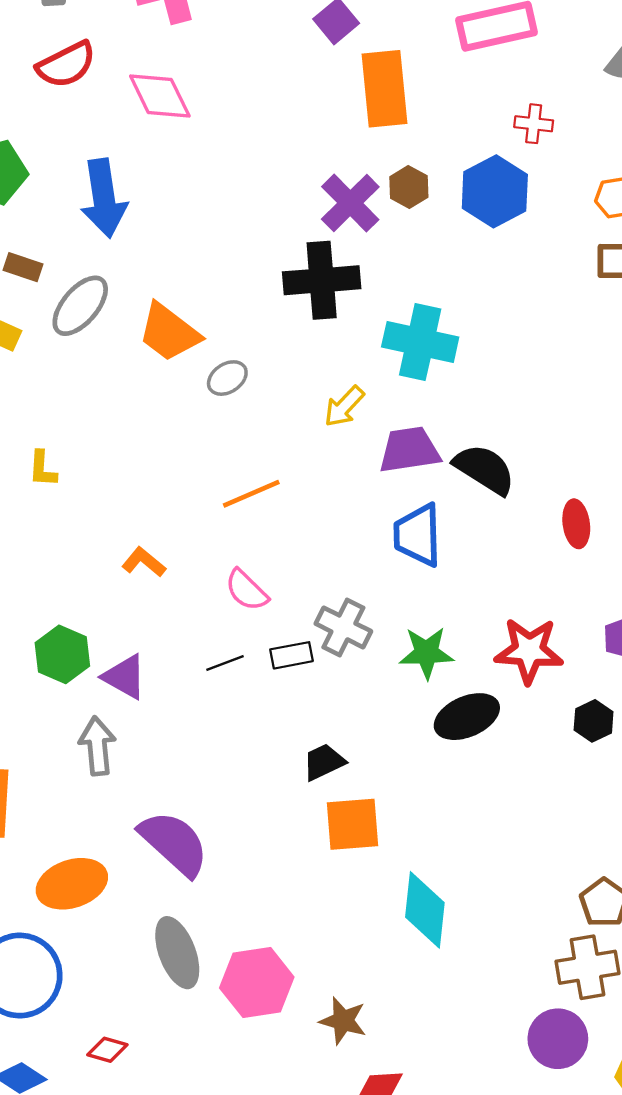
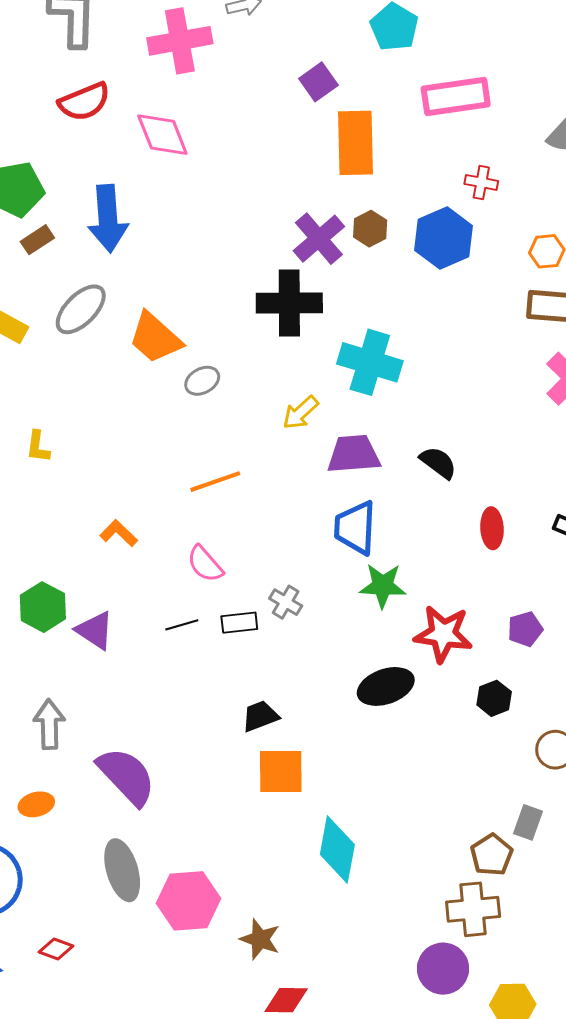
brown rectangle: (23, 267) -> (37, 240), moved, turned -56
black semicircle: (485, 469) -> (438, 463), moved, size x0.7
gray cross: (343, 627) -> (286, 602), size x0.7
green star: (427, 653) -> (383, 586), moved
gray arrow: (97, 746) -> (49, 724), moved
orange ellipse: (72, 884) -> (36, 804), size x0.6

